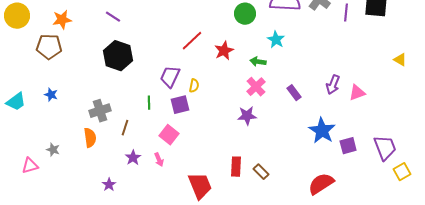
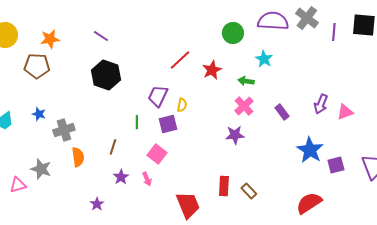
gray cross: (100, 111) -> (64, 130), moved
gray star: (53, 150) -> (41, 169), size x1.5

